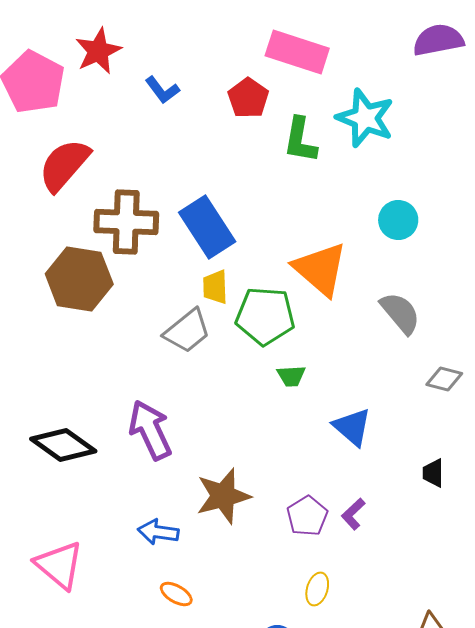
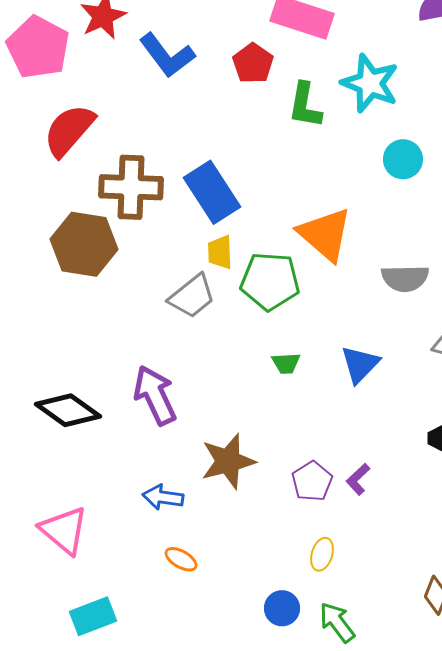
blue L-shape: (162, 90) -> (167, 55), size x1.6
cyan circle: (398, 220) -> (403, 159), moved
gray semicircle: (400, 313) -> (405, 278), turned 129
green trapezoid: (291, 376) -> (286, 363), moved
blue triangle: (352, 427) -> (360, 364), moved, turned 33

